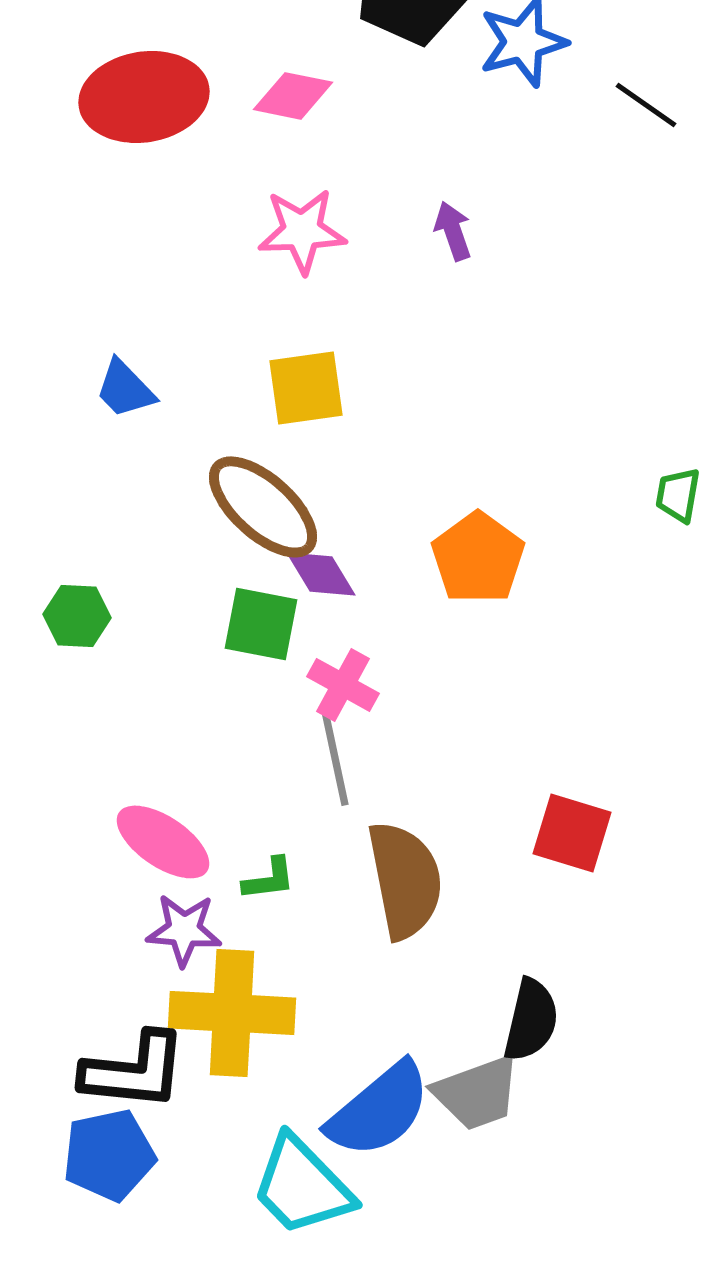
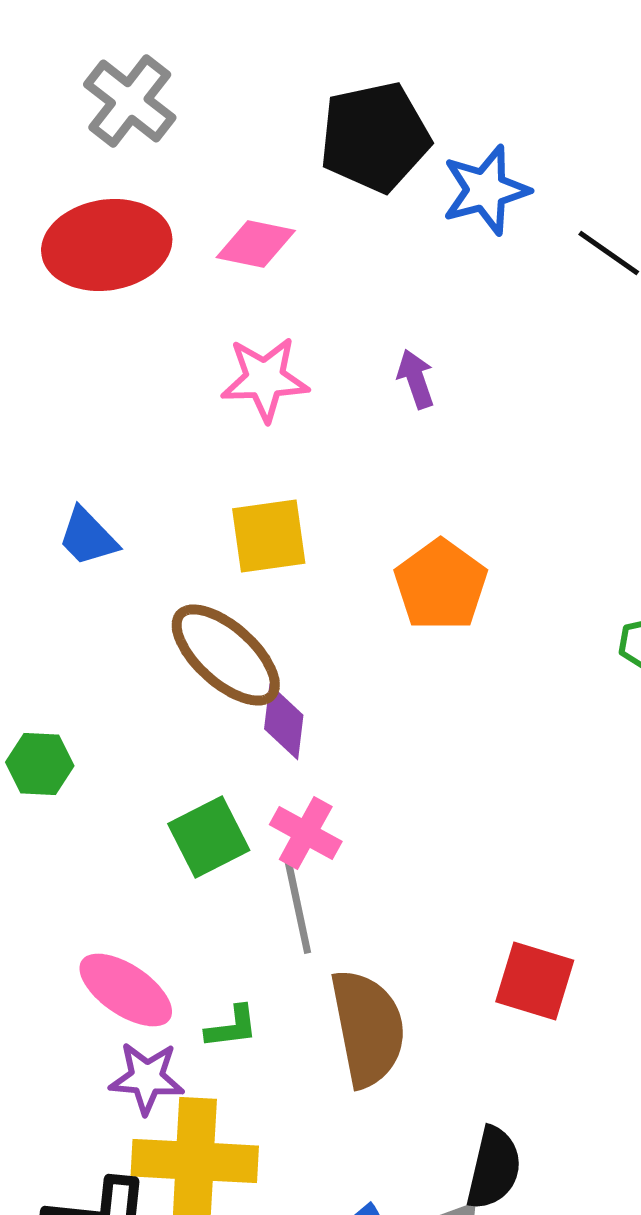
orange pentagon: (478, 558) -> (441, 585), moved
purple diamond: (321, 574) -> (284, 722), turned 38
green square: (261, 624) -> (209, 837), moved, turned -38

